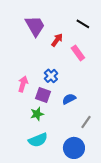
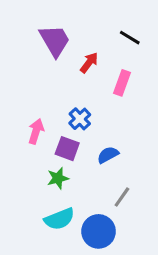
pink rectangle: (78, 53) -> (122, 83), turned 56
gray line: (86, 122) -> (122, 197), moved
blue circle: (74, 148) -> (99, 231), moved

